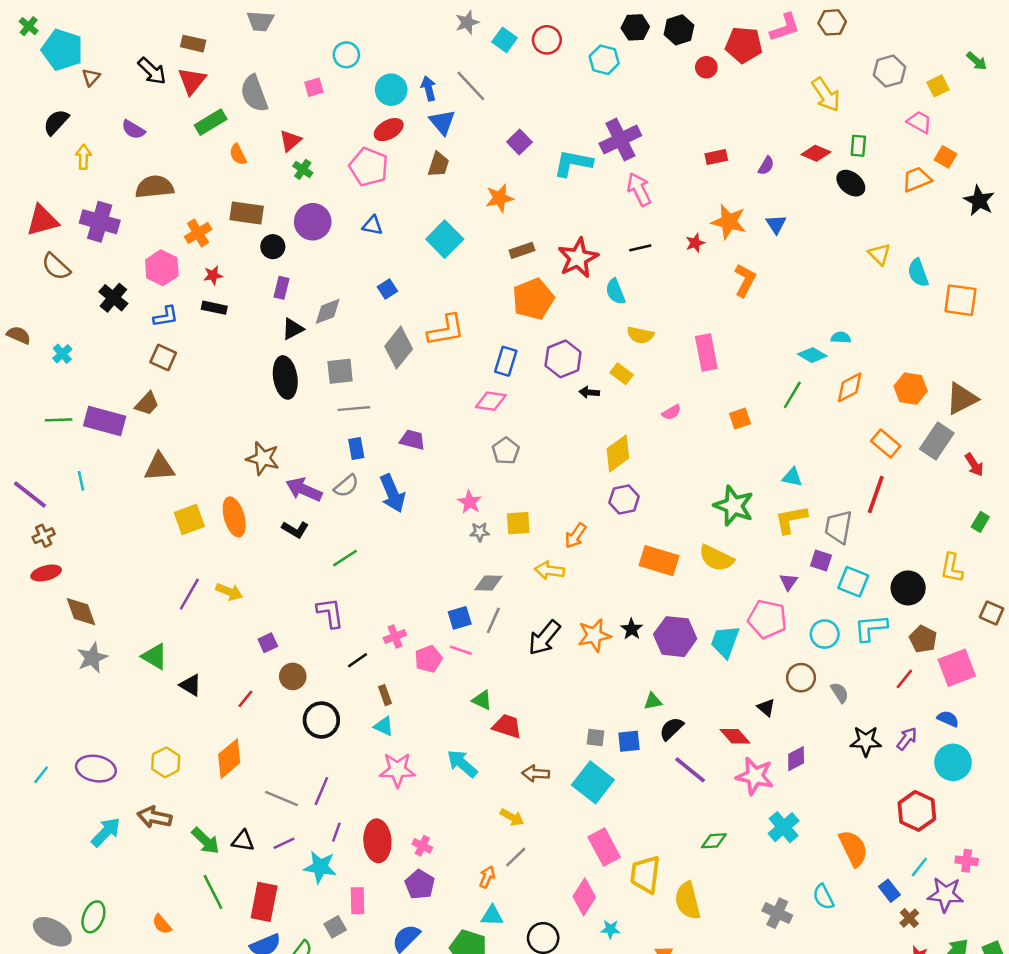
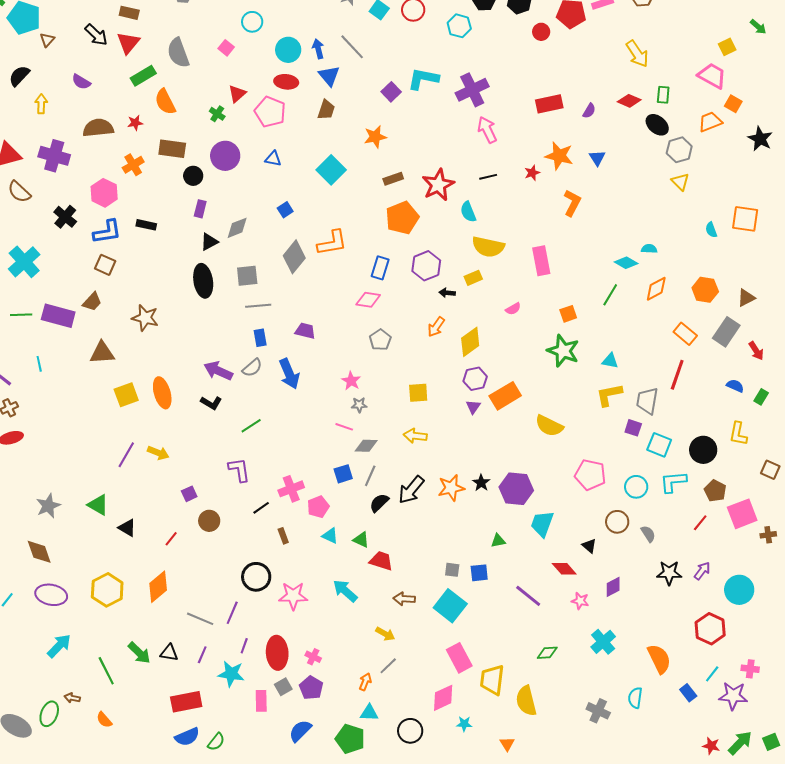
gray hexagon: (889, 71) -> (679, 150), moved
pink square: (314, 87) -> (226, 48), turned -35
pink trapezoid: (919, 122) -> (712, 76), size x1.4
red ellipse: (389, 130) -> (286, 82), turned 35
red triangle: (290, 141) -> (237, 94), moved
orange semicircle: (238, 154) -> (165, 102), size x1.5
red rectangle: (716, 157) -> (549, 104), size x1.5
cyan L-shape: (573, 163) -> (423, 79), moved
cyan semicircle: (918, 273) -> (711, 230), moved, size x0.7
red star: (213, 275) -> (135, 123), moved
blue L-shape: (166, 316) -> (107, 232), size x1.4
yellow semicircle: (640, 335) -> (488, 247), size x1.5
cyan cross: (62, 354) -> (24, 262), size x2.0
yellow rectangle: (622, 374) -> (473, 278), turned -60
brown triangle: (962, 399) -> (746, 298), size x0.7
brown star: (263, 458) -> (145, 318), moved
green star: (734, 506) -> (563, 351), moved
yellow square: (518, 523) -> (418, 393), moved
orange arrow: (576, 536) -> (436, 327), moved
orange rectangle: (659, 561) -> (505, 396), moved, turned -48
purple triangle: (789, 582) -> (473, 407), moved
brown diamond: (81, 612) -> (39, 552), moved
pink cross: (395, 637) -> (291, 489), size x1.4
cyan trapezoid: (725, 642) -> (542, 524), moved
pink line: (461, 650) -> (344, 427), moved
blue semicircle: (948, 719) -> (735, 386), moved
black circle: (321, 720) -> (256, 577), moved
cyan triangle: (384, 726) -> (330, 536), moved
black semicircle: (671, 729) -> (379, 503), moved
yellow hexagon: (166, 762) -> (107, 590), size x1.4
pink star: (755, 776) -> (580, 601), size x0.6
brown arrow: (154, 817) -> (72, 698), moved, size x0.6
purple line: (284, 843) -> (202, 655), turned -42
green line: (213, 892) -> (106, 671), moved
pink diamond: (584, 897) -> (443, 698), turned 32
cyan semicircle: (823, 897) -> (635, 698), turned 35
red rectangle: (264, 902) -> (186, 702), turned 68
brown cross: (909, 918) -> (768, 535), moved, turned 35
gray square: (335, 927) -> (283, 687), moved

